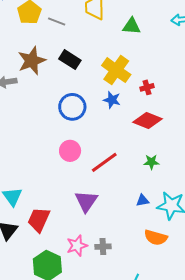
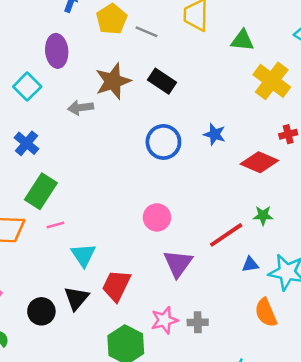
yellow cross: (116, 70) -> (272, 81), moved
red cross: (147, 87) -> (288, 134), moved
pink circle: (70, 151) -> (157, 217), moved
red line: (104, 162) -> (226, 235), moved
orange semicircle: (156, 237) -> (266, 313), turned 50

